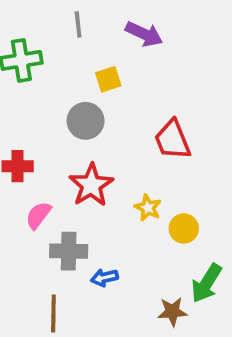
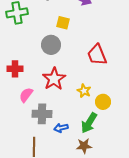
yellow square: (108, 79) -> (63, 23), turned 32
green arrow: (206, 283) -> (89, 123), moved
brown star: (172, 312) -> (84, 146), moved

